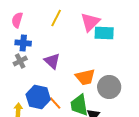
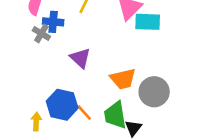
blue cross: (23, 43) -> (53, 22), moved
gray cross: (20, 61) -> (41, 33), moved, turned -32

